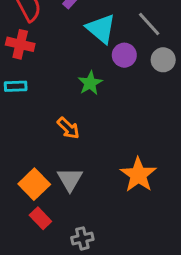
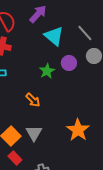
purple circle: (124, 55) -> (69, 63), moved

